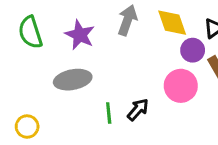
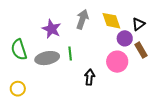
green semicircle: (30, 32) -> (19, 50), moved
black arrow: (138, 110) -> (90, 77), turned -35
green line: (109, 113) -> (70, 54), moved

